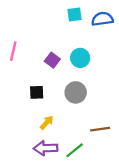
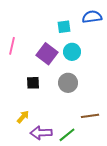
cyan square: (75, 14) -> (64, 27), moved
purple square: (52, 60) -> (47, 54), size x1.5
yellow arrow: (47, 122) -> (23, 117), moved

